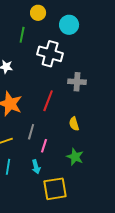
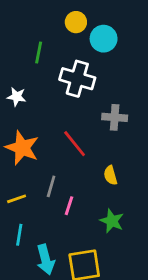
yellow circle: (38, 13) -> (76, 22), moved
red line: (48, 101) -> (75, 144), turned -60
cyan arrow: (36, 167) -> (46, 260), moved, size x1.5

